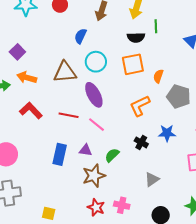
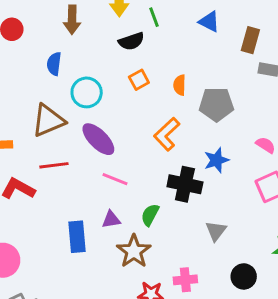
orange square: (133, 64) -> (139, 80), size x0.6
red line: (69, 115) -> (54, 165), moved
black cross: (141, 142) -> (185, 184), size x1.6

